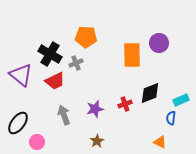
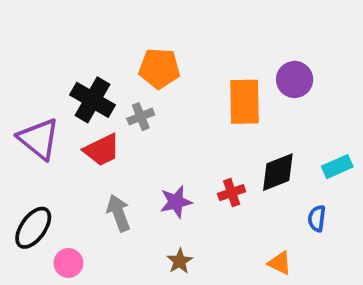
cyan rectangle: (181, 100) -> (337, 167), moved
orange triangle: (160, 142) -> (280, 263), moved

